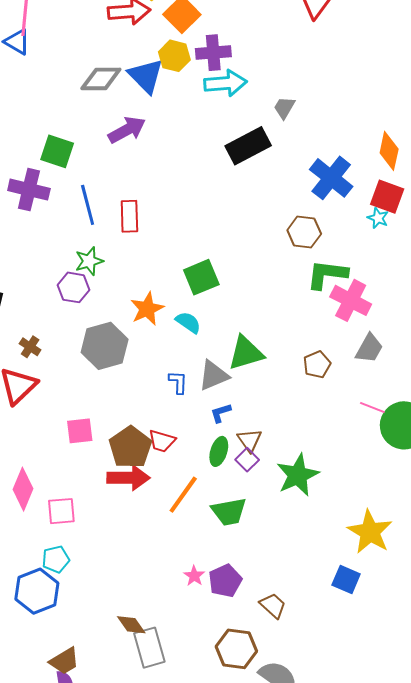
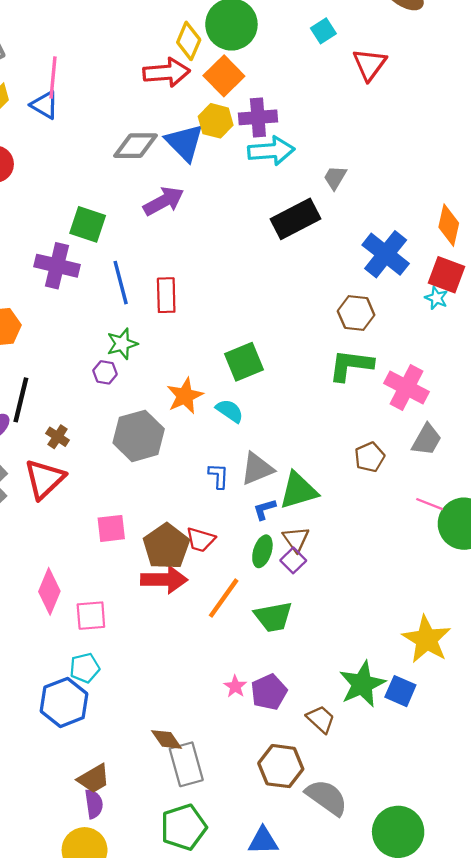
green L-shape: (327, 274) -> (351, 365), moved
purple hexagon: (73, 287) -> (105, 372), size x0.7
green triangle: (246, 353) -> (298, 491), moved
green star: (298, 475) -> (362, 684), moved

